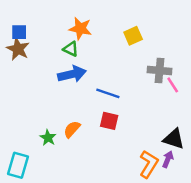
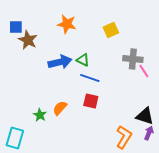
brown star: (18, 49) -> (28, 40), moved
green triangle: (71, 49) -> (83, 60), moved
purple arrow: (168, 159) -> (149, 133), moved

